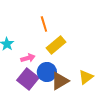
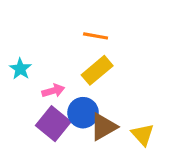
orange line: (44, 24) -> (96, 36), moved, turned -63
yellow triangle: (86, 77) -> (143, 135), moved, turned -35

